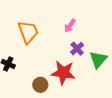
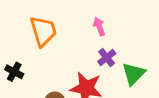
pink arrow: (70, 26) -> (99, 27), turned 120

